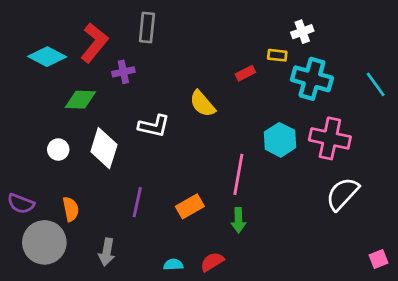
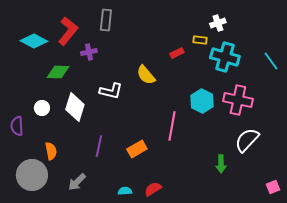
purple semicircle: (21, 204) -> (17, 126), moved, turned 66
green arrow: (238, 220) -> (221, 164), moved
gray arrow: (107, 252) -> (77, 182), turned 36

